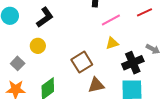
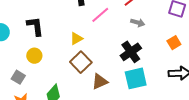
black L-shape: (45, 17) -> (35, 26), turned -50
yellow triangle: (112, 43) -> (76, 39), moved
gray arrow: (153, 49) -> (138, 23), moved

